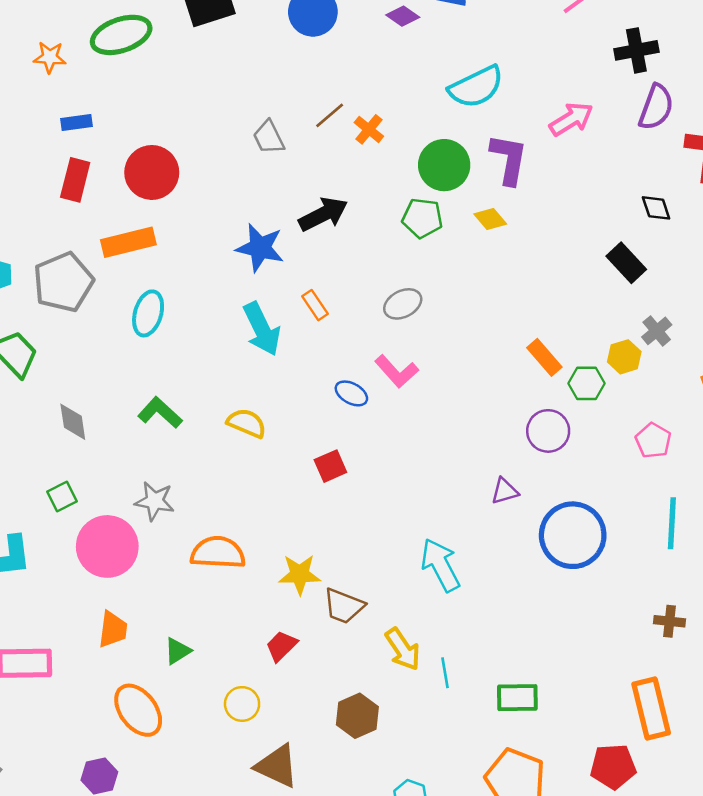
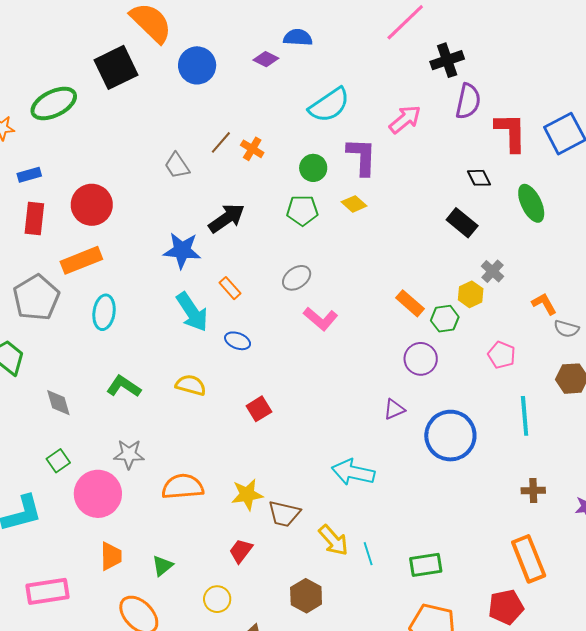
green circle: (444, 165) -> (313, 168), size x0.7
pink L-shape: (397, 371) -> (321, 319), moved
blue ellipse: (351, 393) -> (238, 341), moved
cyan arrow: (440, 565) -> (353, 472), turned -42

